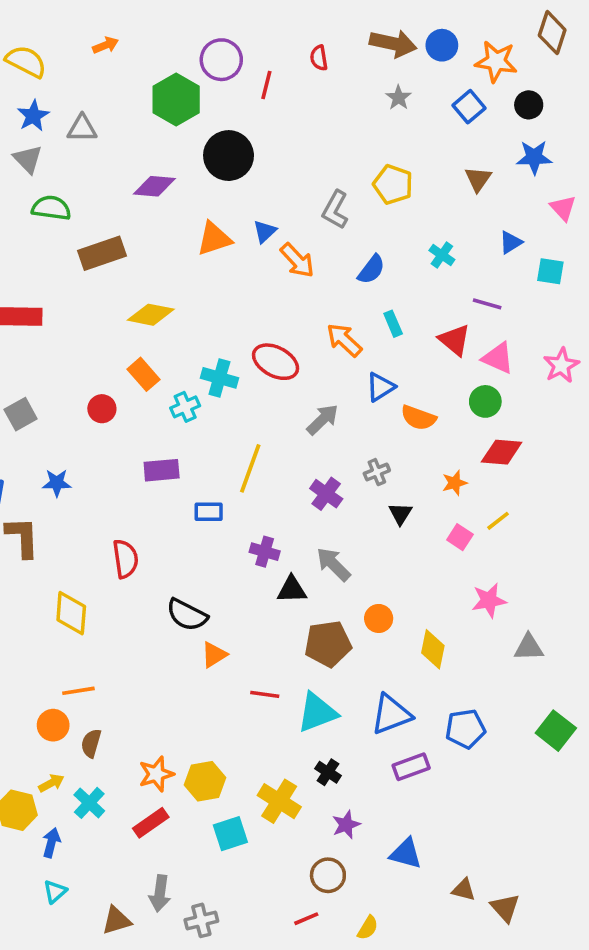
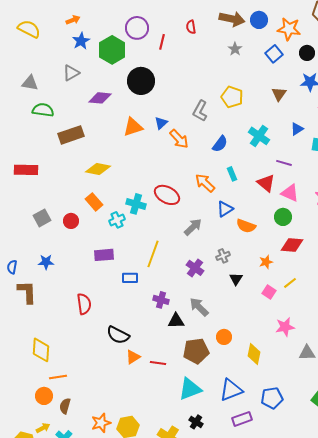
blue star: (33, 116) -> (81, 41), moved
gray triangle: (82, 128) -> (71, 73), moved, turned -30
gray triangle: (28, 159) -> (30, 83), turned -36
cyan cross: (442, 255) -> (259, 136), size x1.5
gray square: (21, 414) -> (42, 218), moved
yellow diamond: (71, 613) -> (41, 350), moved
red line: (265, 694) -> (158, 363), moved

